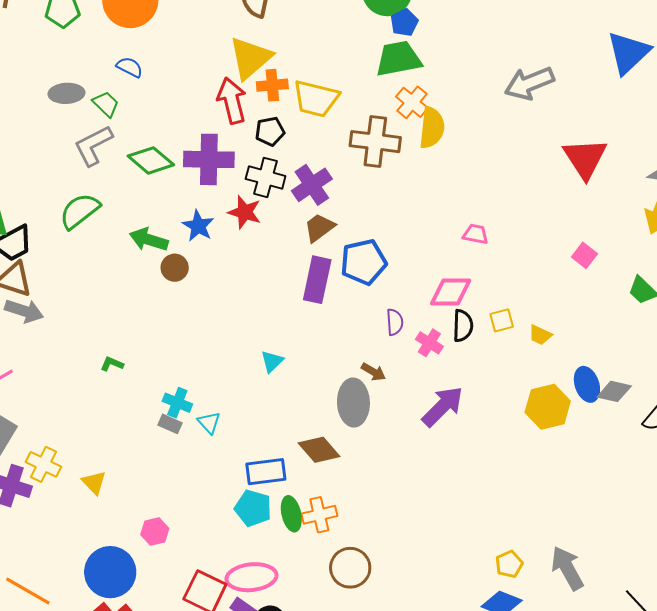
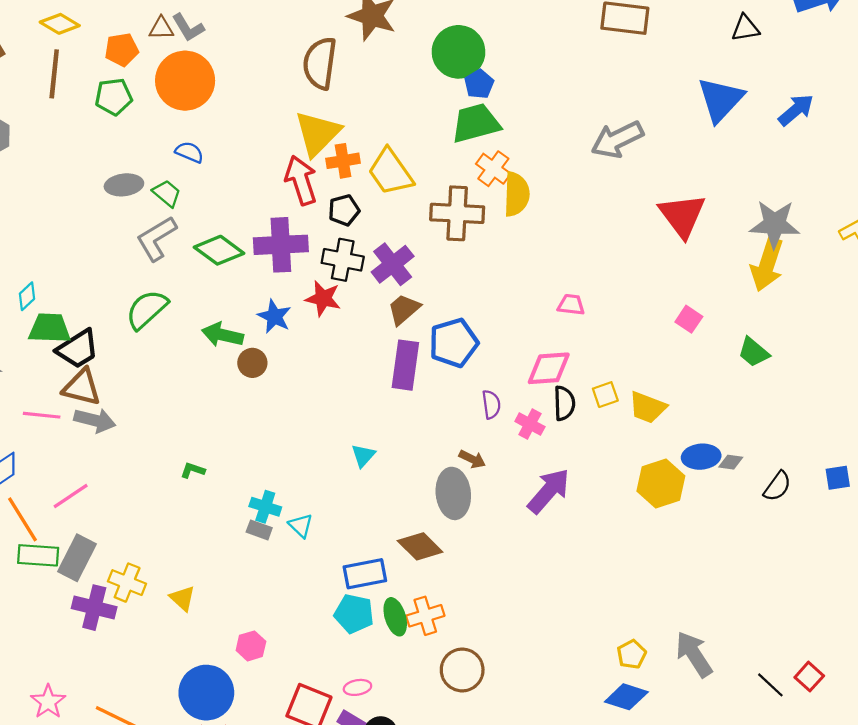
yellow trapezoid: (316, 99) -> (390, 172), turned 45
yellow trapezoid: (540, 335) -> (648, 407), size x1.5
blue ellipse: (587, 384) -> (701, 457), turned -72
gray diamond: (614, 391) -> (731, 462), size x0.7
pink ellipse: (251, 577) -> (357, 687), size x0.5

